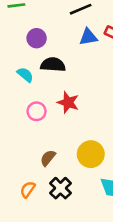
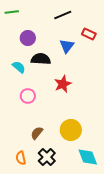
blue triangle: (88, 37) -> (67, 46), moved, turned -42
red star: (68, 102) -> (63, 84), moved, turned 30
orange semicircle: (28, 189) -> (21, 158), turned -48

